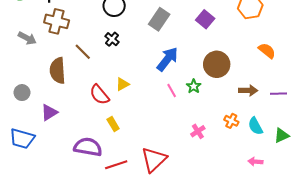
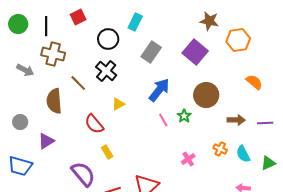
purple square: (205, 19) -> (195, 52), size x1.4
black cross: (112, 39) -> (106, 71), size x1.5
yellow triangle: (122, 84) -> (118, 104), moved
purple semicircle: (88, 147) -> (83, 174), turned 40

